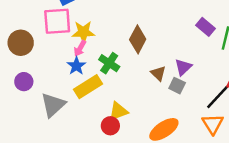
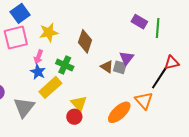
yellow star: (83, 32) -> (49, 32), moved
gray square: (177, 86) -> (120, 67), moved
yellow triangle: (118, 111) -> (79, 104), turned -42
orange triangle: (213, 124) -> (144, 101), moved

